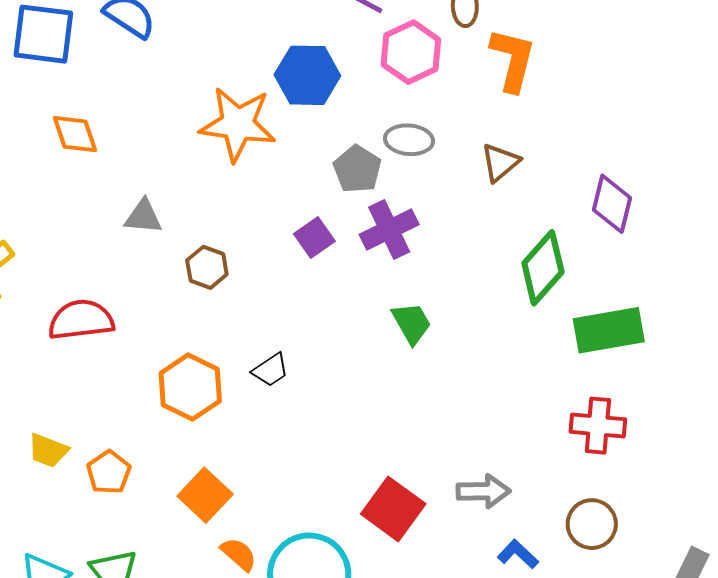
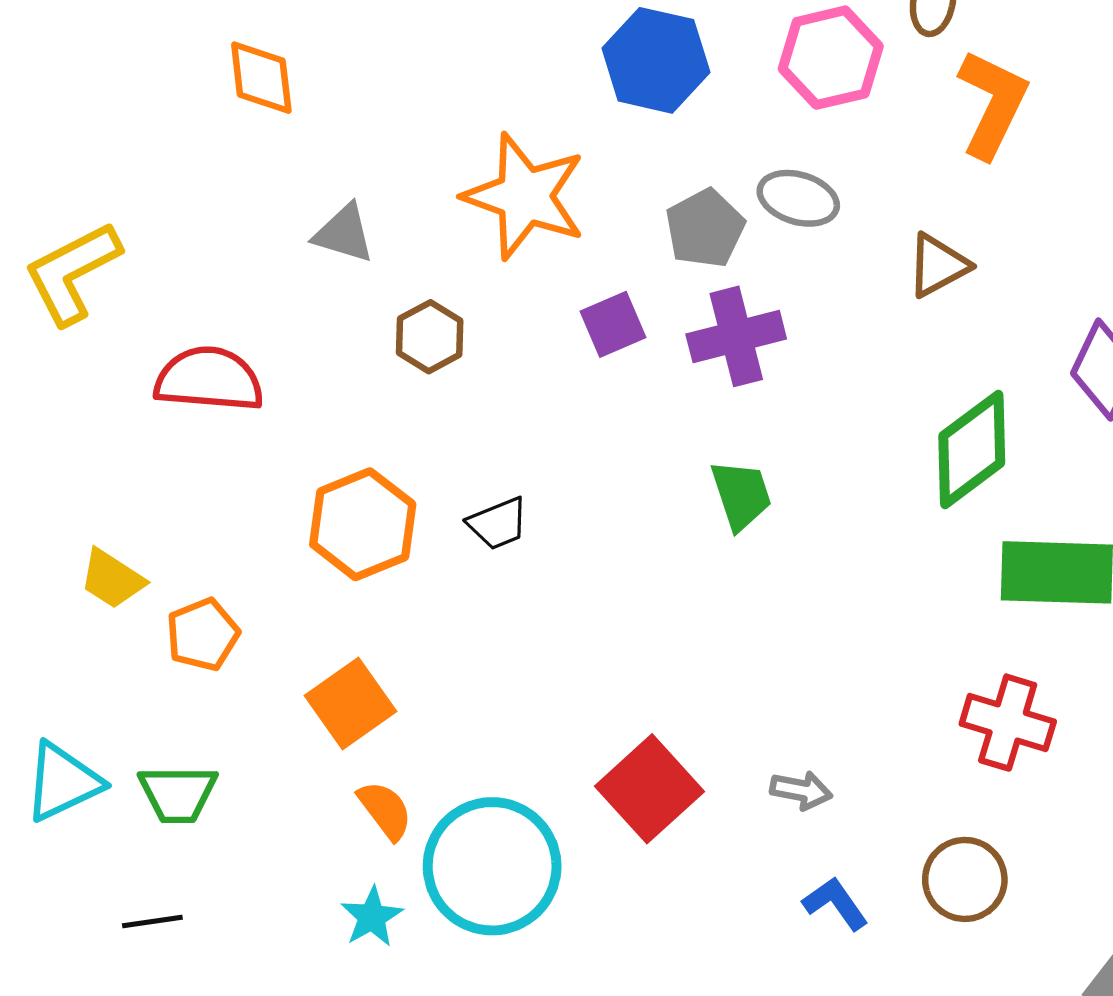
orange star: (238, 124) -> (525, 196), moved
gray arrow: (483, 491) -> (801, 790), size x0.7

